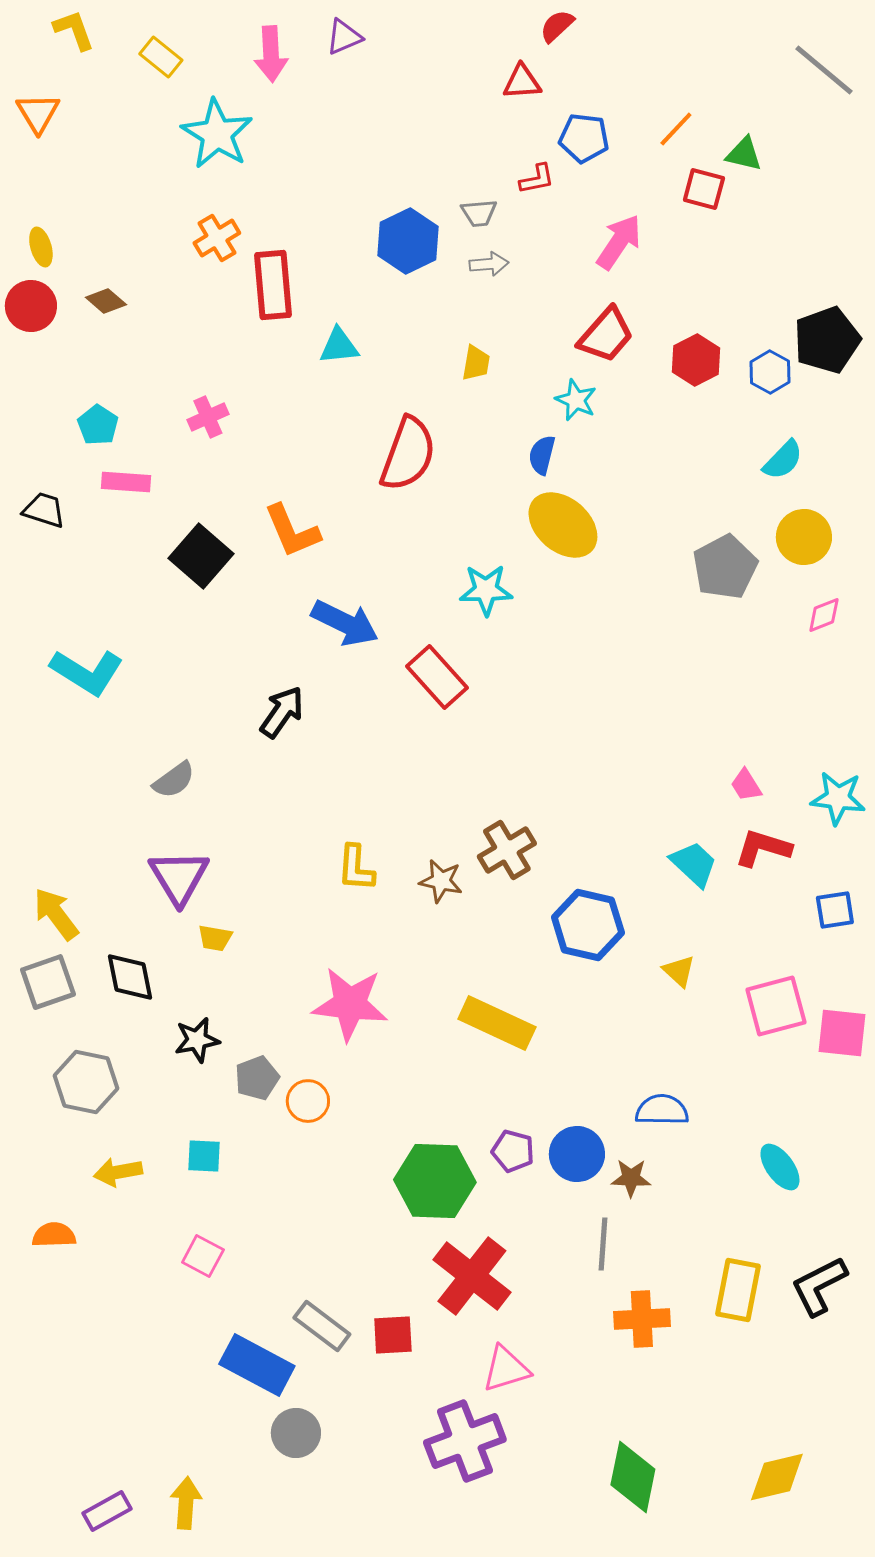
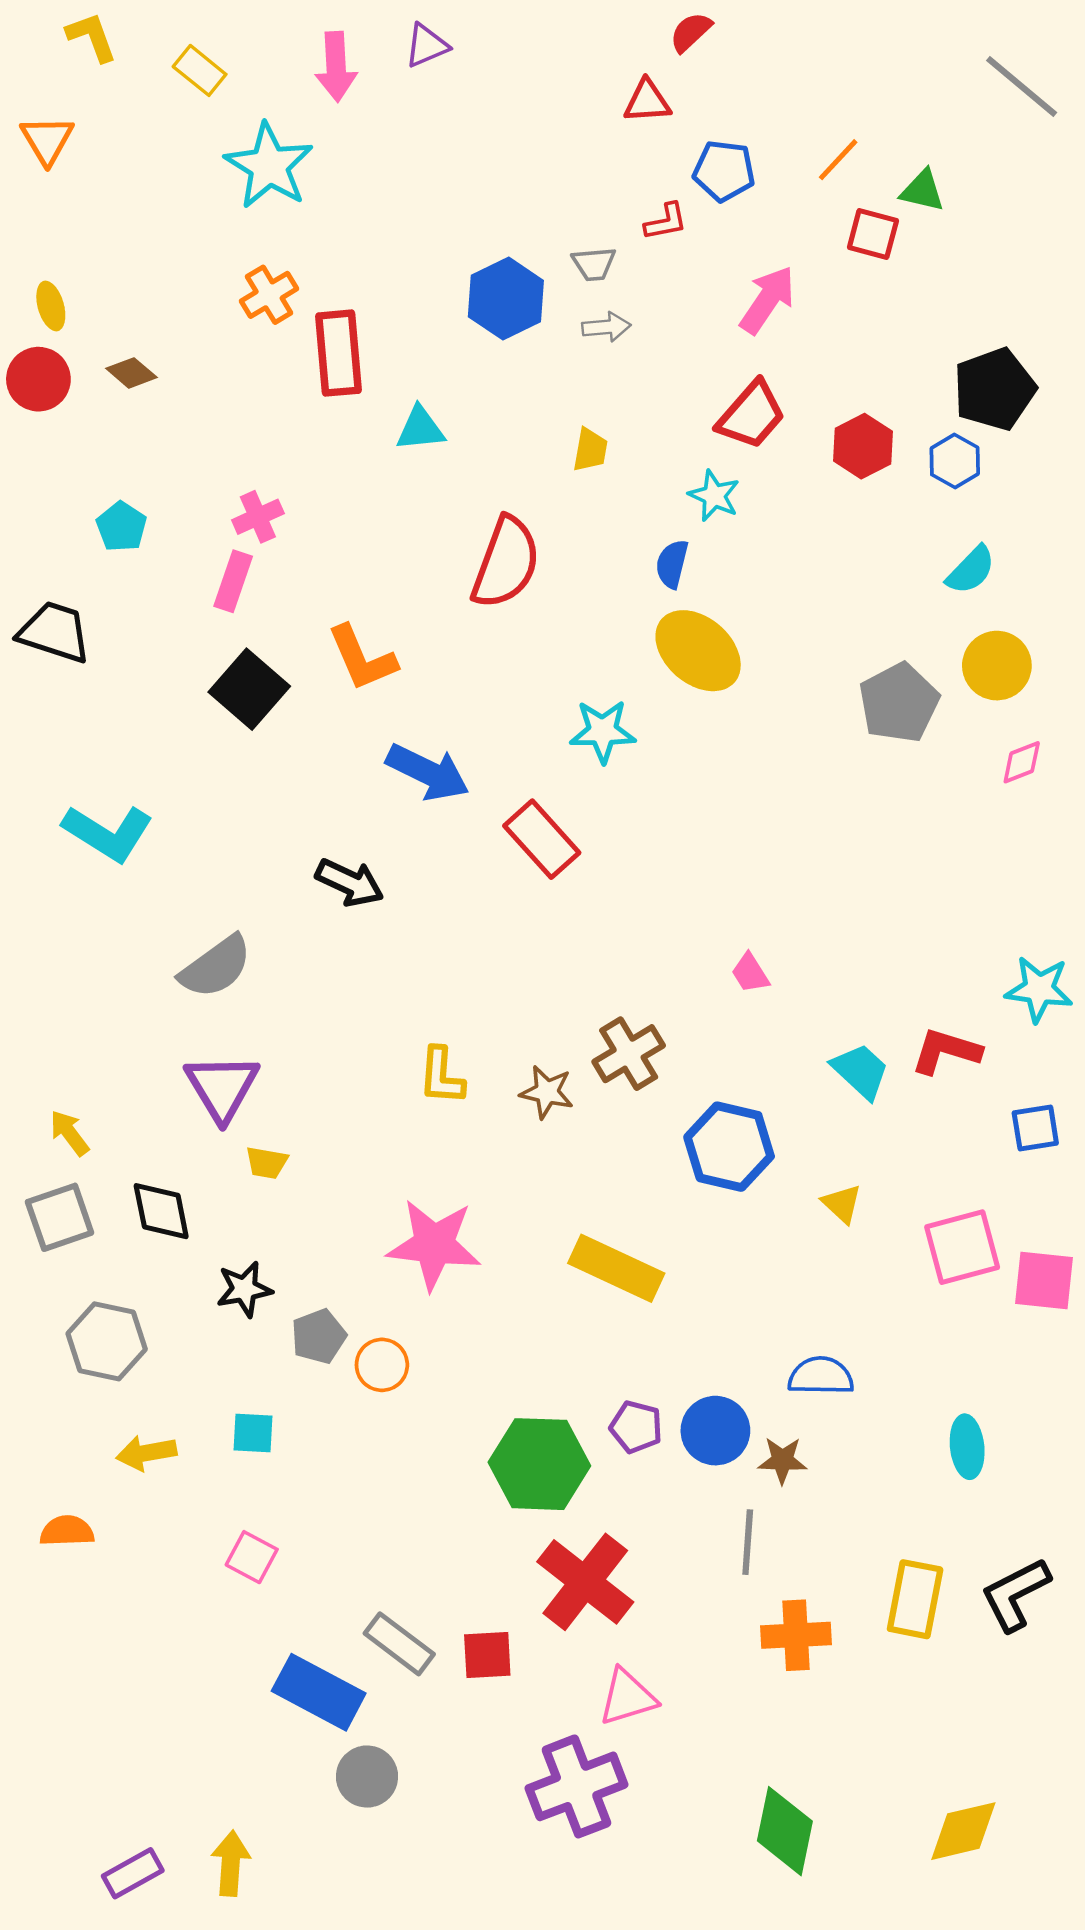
black pentagon: (827, 340) -> (994, 389), moved
pink rectangle: (126, 482) -> (233, 581), moved, turned -75
black trapezoid: (44, 510) -> (55, 632), size x1.4
black arrow: (282, 712) -> (350, 883), turned 80
gray semicircle: (174, 780) -> (216, 967), size x1.4
pink trapezoid: (746, 785) -> (750, 973), moved
yellow arrow: (56, 914) -> (69, 1133), size x0.7
cyan ellipse: (780, 1167) -> (967, 1447), turned 30

